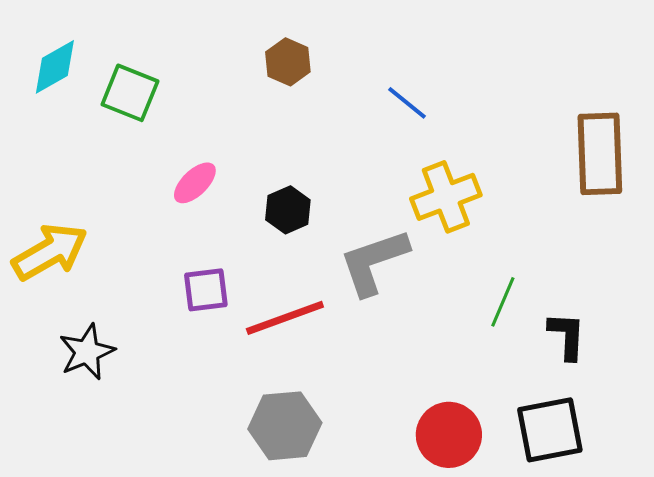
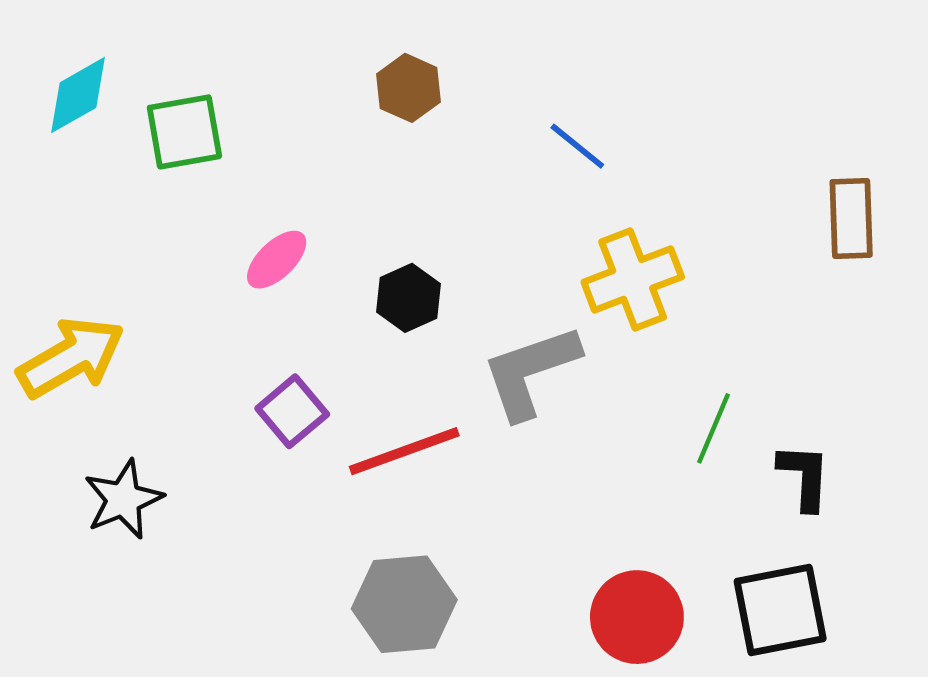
green square: (130, 93) -> (184, 132), turned -32
brown rectangle: (600, 154) -> (851, 218), size x0.7
purple square: (206, 290) -> (292, 411), turned -33

